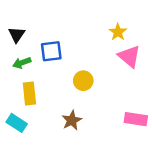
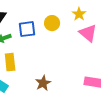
yellow circle: (83, 81) -> (52, 23), moved

